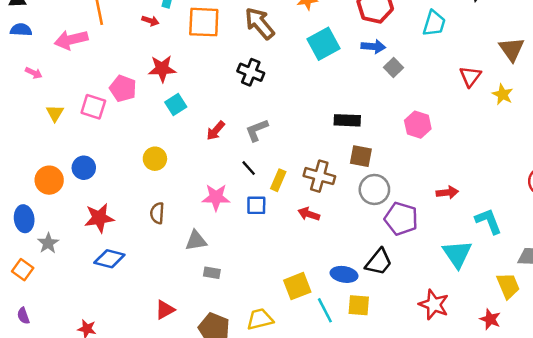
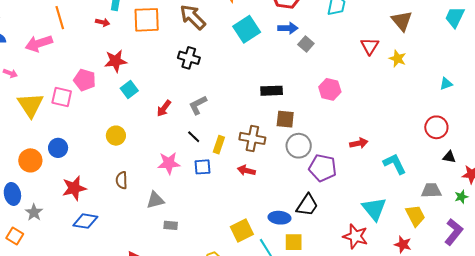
yellow triangle: (55, 113) -> (30, 105), size x1.8
cyan triangle: (457, 254) -> (374, 209), moved

